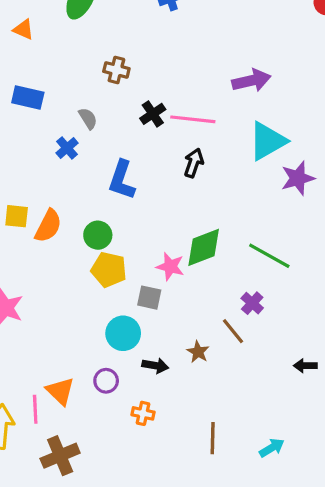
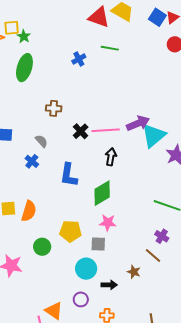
purple arrow: (251, 81) -> (138, 123), moved
green circle: (98, 235) -> (42, 247), moved
green diamond: (204, 247) -> (102, 193), moved

